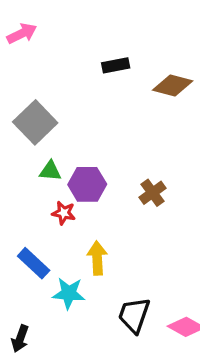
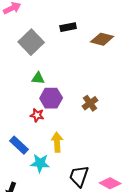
gray square: (35, 122) -> (31, 42), moved
green triangle: (50, 171) -> (38, 78), moved

